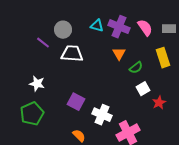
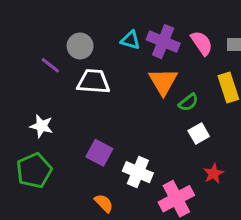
orange triangle: (119, 54) -> (163, 82), size x1.5
red star: (159, 103) -> (214, 174), moved

